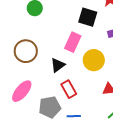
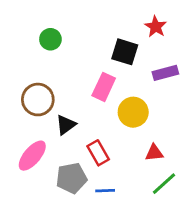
black triangle: (58, 65) -> (66, 125), moved

